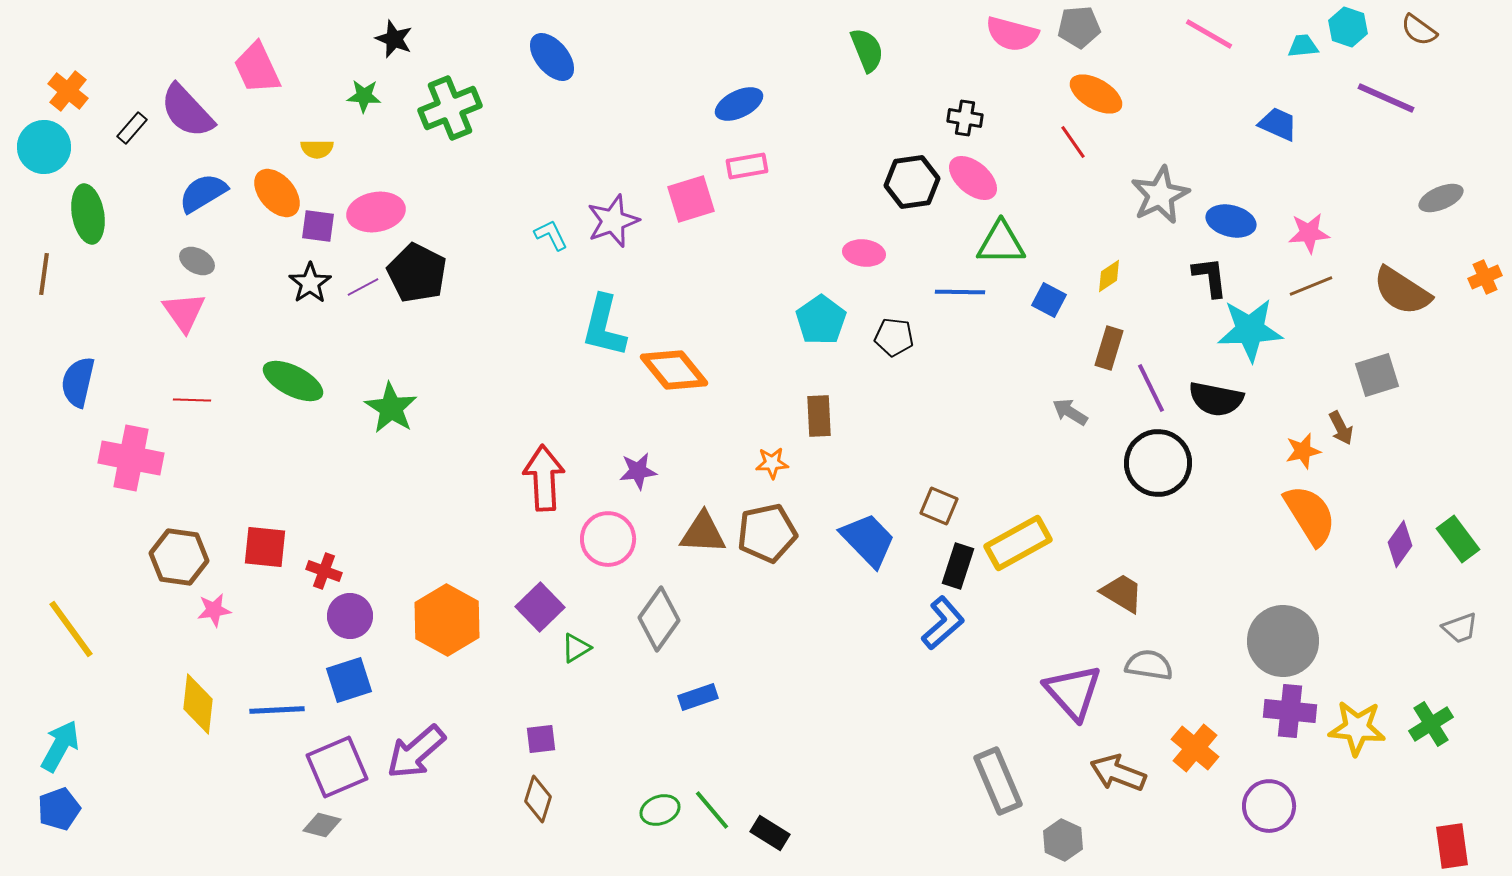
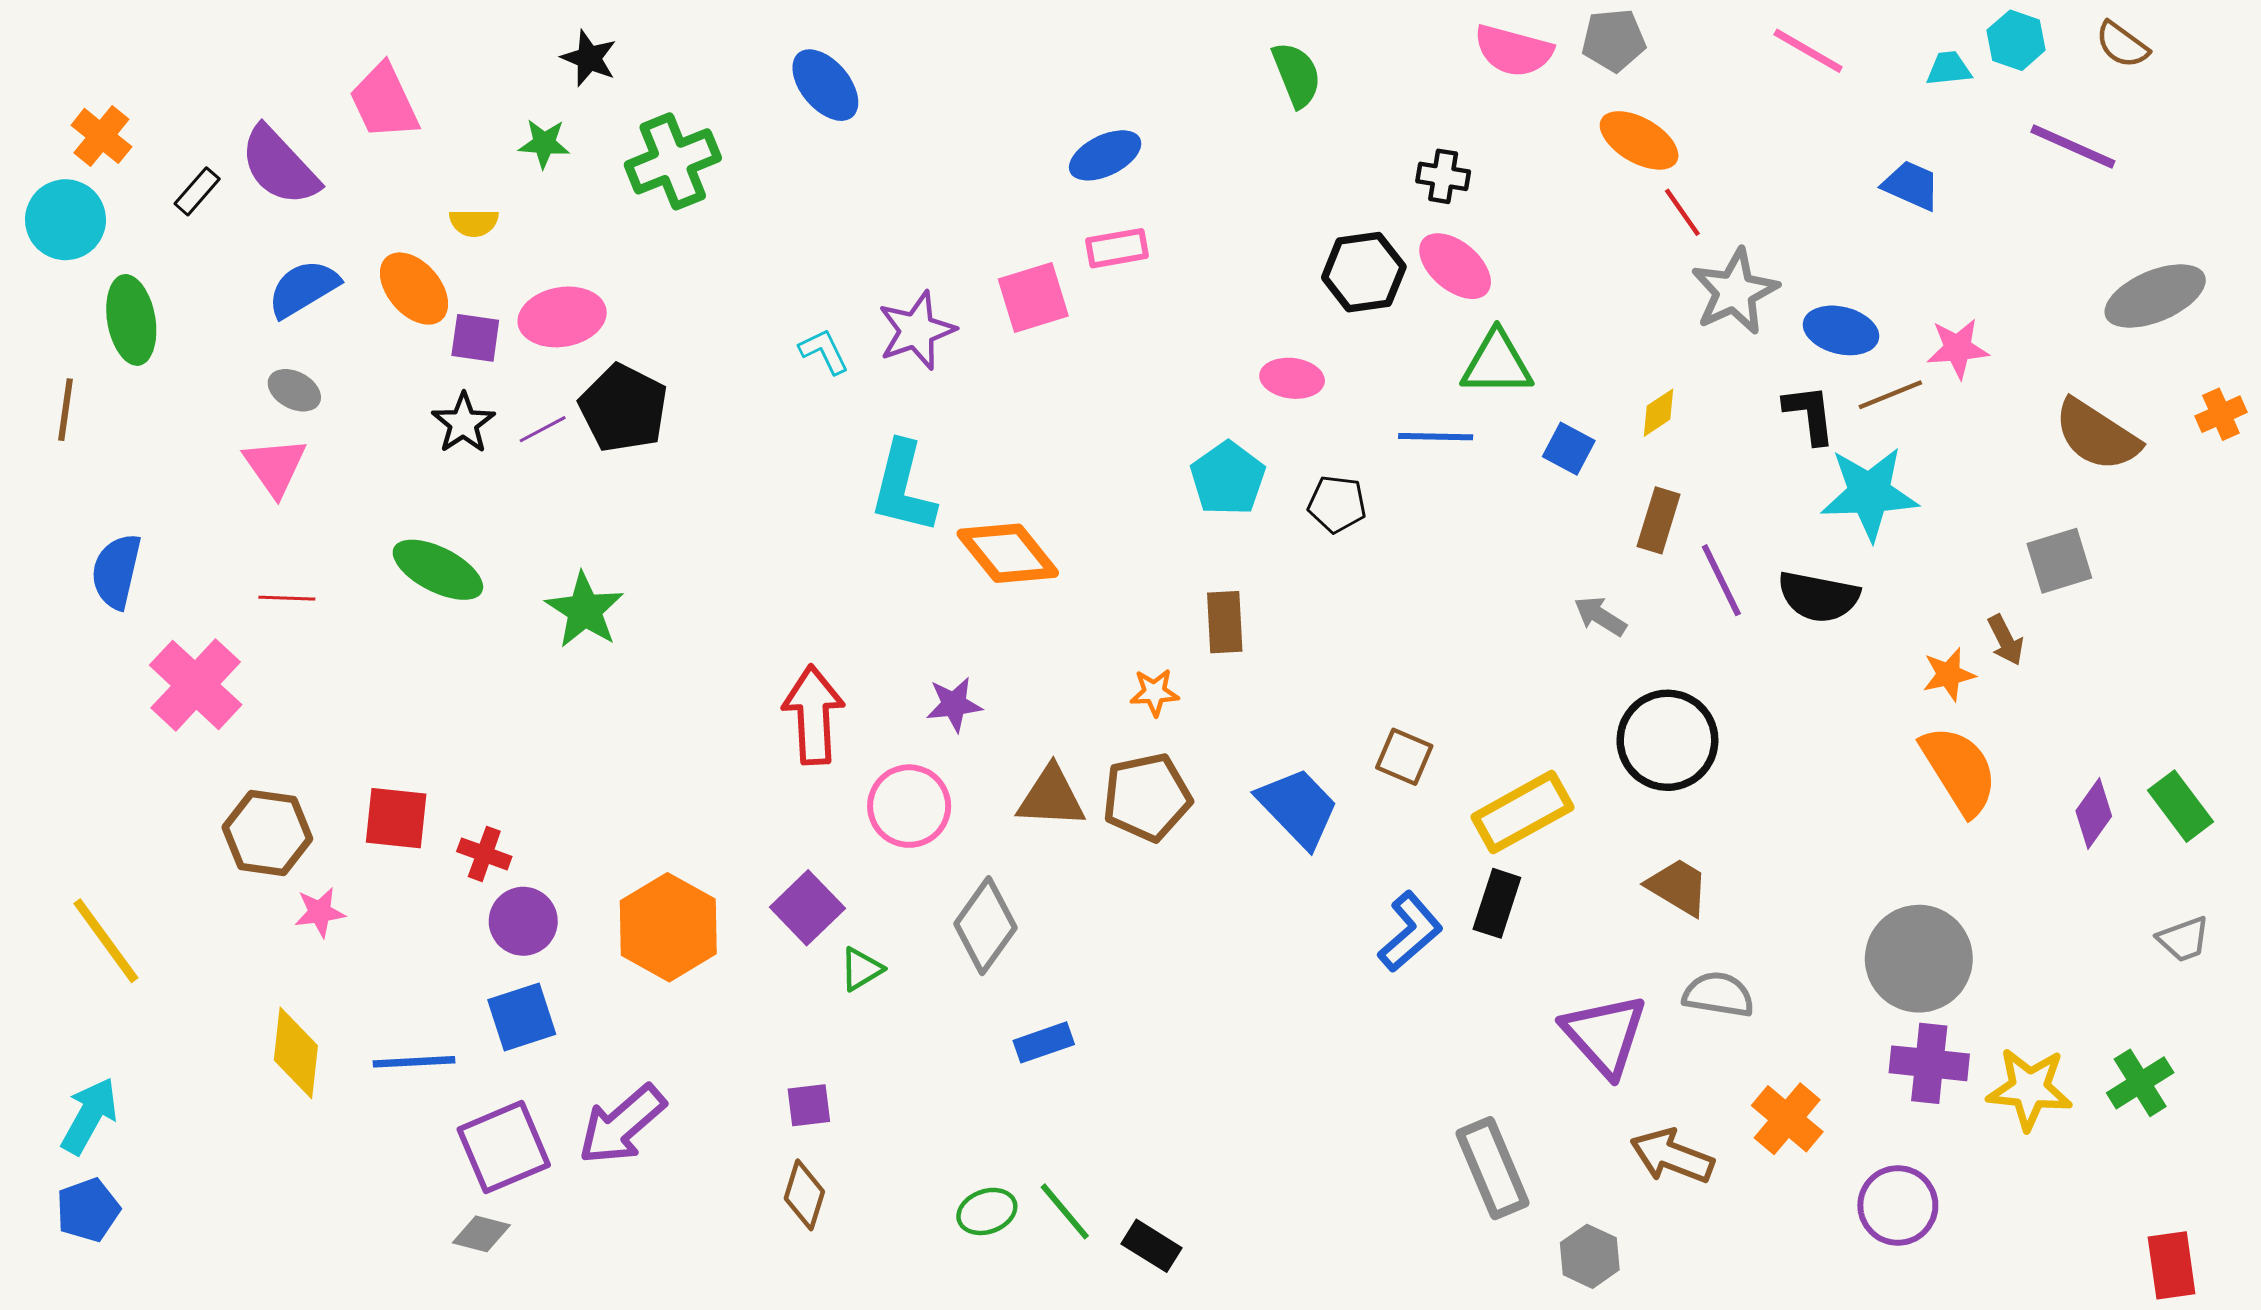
red line: (1073, 142) -> (1682, 212), moved
gray ellipse: (1441, 198) -> (2155, 296), size x1.5
brown line: (1311, 286) -> (1890, 395), moved
pink cross: (131, 458) -> (196, 685), turned 32
black circle: (1158, 463) -> (1667, 740), moved
black rectangle: (958, 566) -> (1497, 903), moved

